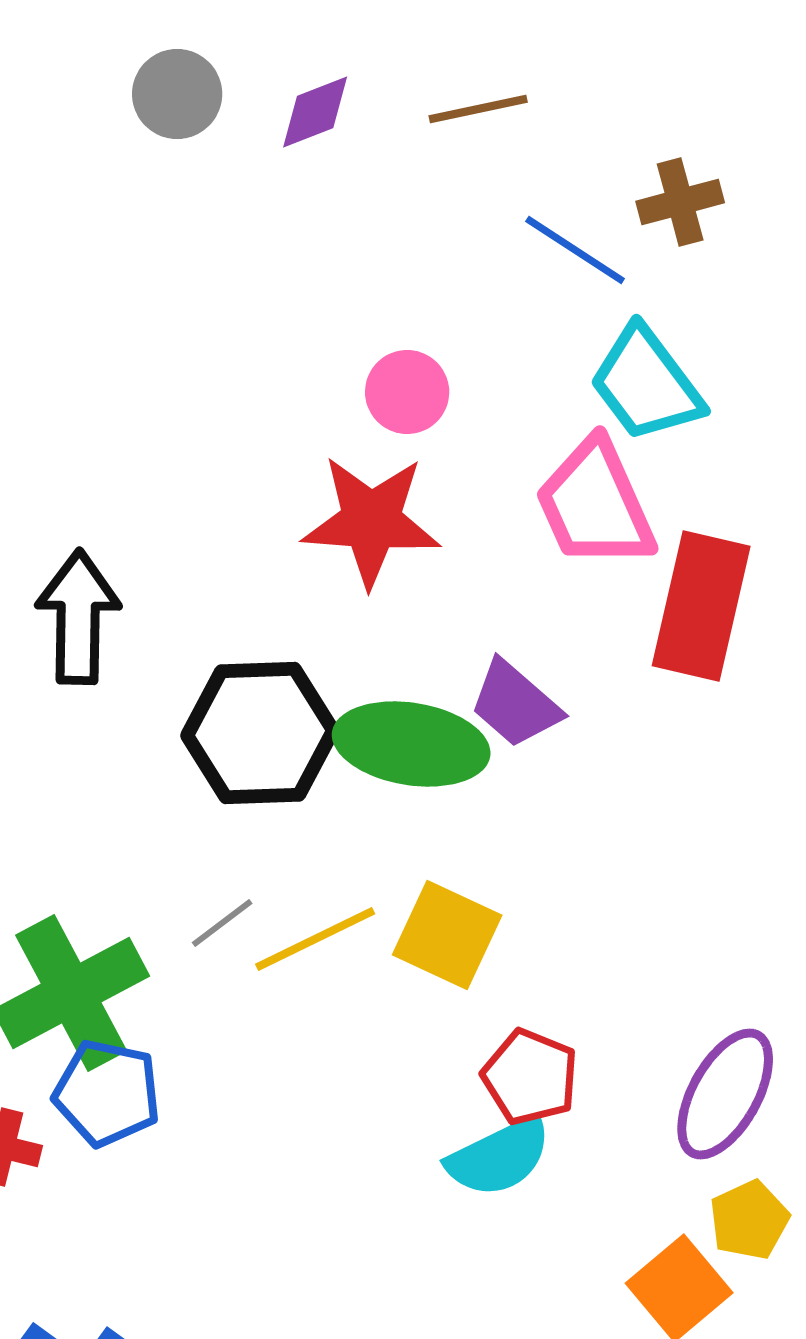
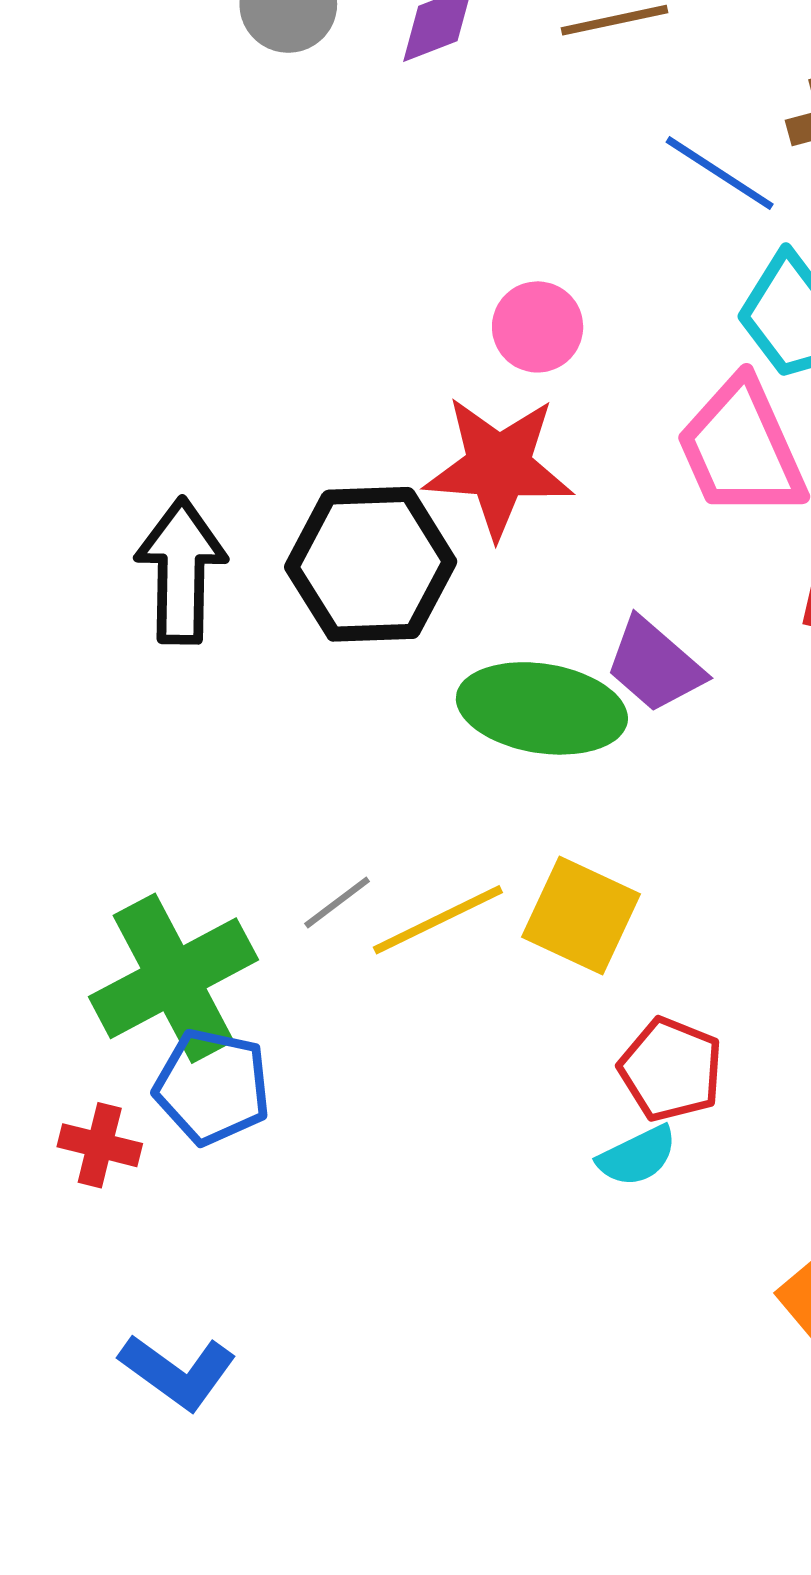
black hexagon: (260, 733) -> (371, 564), moved
cyan semicircle: (499, 1157) -> (637, 1156), size x0.7

